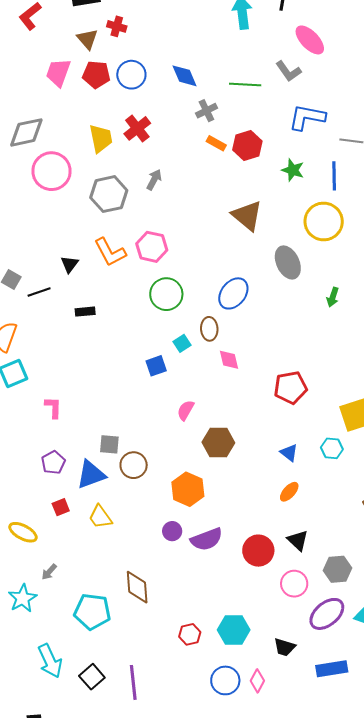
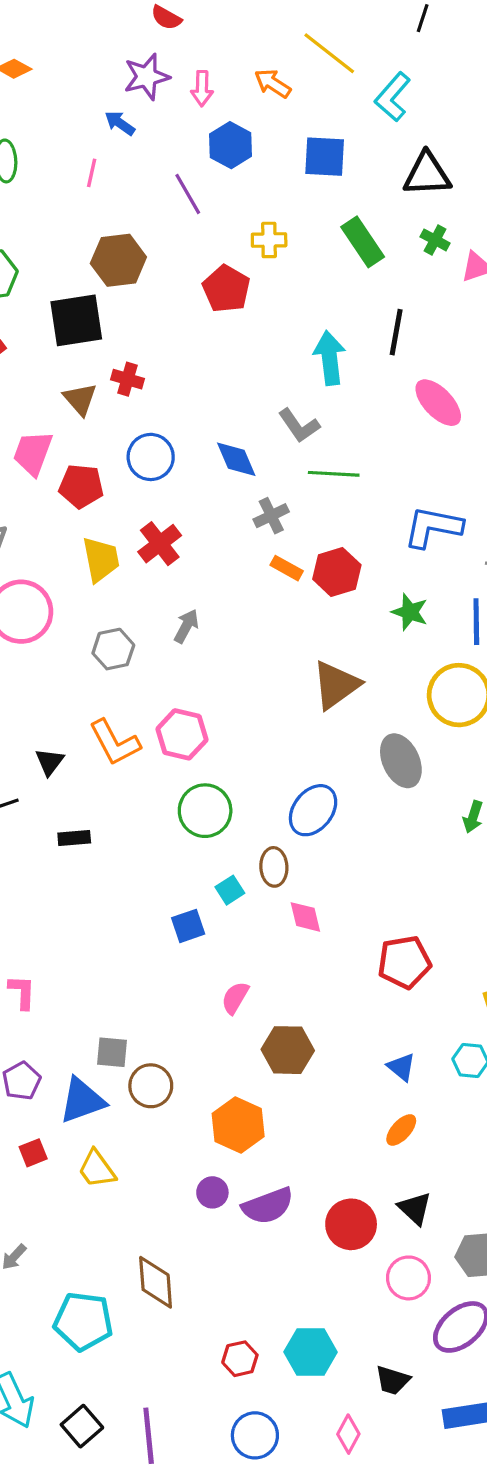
gray L-shape: (288, 71) -> (299, 426), moved
red pentagon: (96, 75) -> (81, 486), moved
gray hexagon: (109, 194) -> (113, 649), size x0.7
brown triangle: (247, 216) -> (336, 685), turned 44
blue circle: (225, 680) -> (255, 1435), moved

